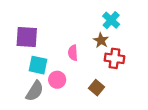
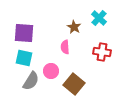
brown star: (101, 40) -> (74, 27), moved
cyan square: (38, 65) -> (24, 58), moved
brown square: (96, 88) -> (74, 84), moved, size x1.5

